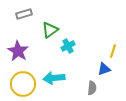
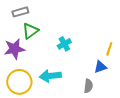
green triangle: (50, 30) -> (30, 31), moved
purple star: (18, 51) -> (14, 49), turned 30

